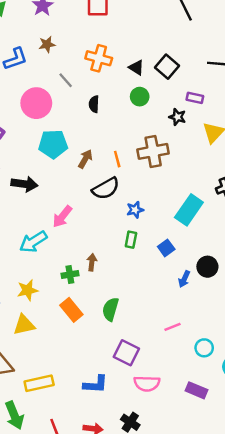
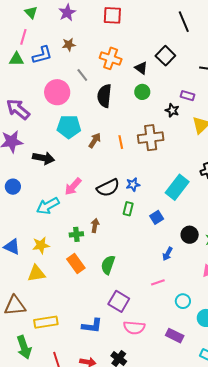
black square: (167, 67) -> (165, 56), moved
black semicircle: (94, 104) -> (104, 96), size x1.6
black semicircle: (106, 189) -> (108, 188), moved
blue arrow: (184, 279) -> (167, 254), moved

